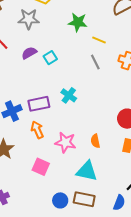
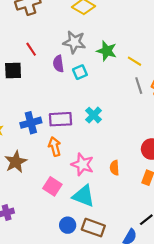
gray star: (29, 19) -> (74, 42), moved
green star: (78, 22) -> (107, 51), moved
purple semicircle: (29, 53) -> (58, 64), turned -77
gray line: (95, 62) -> (139, 86), moved
cyan triangle: (87, 171) -> (84, 196), moved

